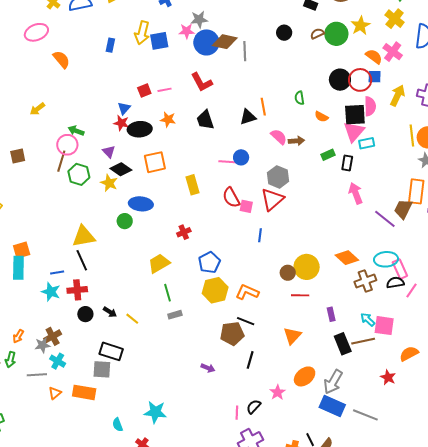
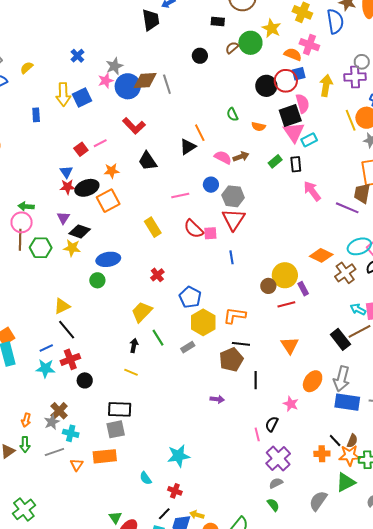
purple triangle: (109, 152) -> (63, 218), turned 32
blue circle: (241, 157) -> (211, 185), moved
orange square: (155, 162) -> (108, 201), moved
yellow triangle: (84, 236) -> (62, 306), size x0.7
black arrow: (110, 312) -> (134, 345), moved, turned -96
purple rectangle: (331, 314) -> (303, 289), moved
gray rectangle: (175, 315) -> (188, 347), moved

